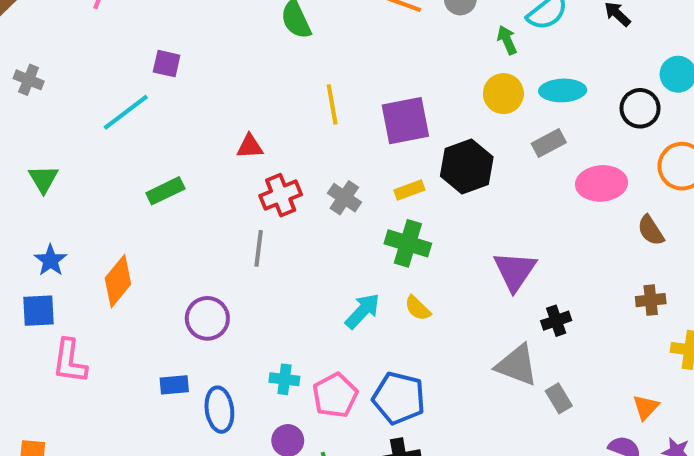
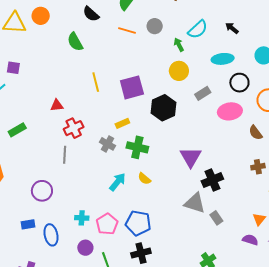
cyan ellipse: (563, 90) -> (223, 59), moved
black circle: (640, 108) -> (239, 83), moved
yellow rectangle: (409, 190) -> (122, 123), moved
gray cross: (344, 198) -> (107, 144), moved
black cross: (556, 321) -> (212, 180), size x1.5

